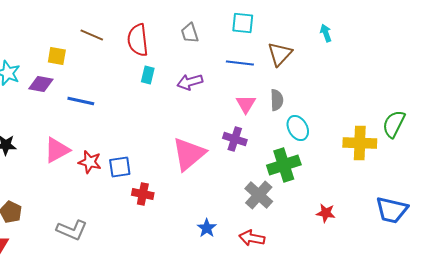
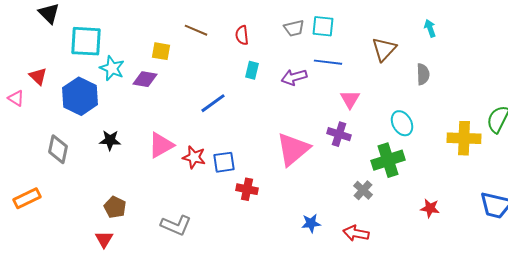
cyan square: (243, 23) -> (323, 26), moved
gray trapezoid: (190, 33) -> (294, 28), turned -85
red semicircle: (138, 40) -> (242, 35), size x0.6
blue line: (240, 63) -> (328, 62), moved
gray semicircle: (277, 100) -> (423, 74), moved
blue line: (81, 101) -> (213, 103), moved, turned -48
gray cross: (259, 195) -> (363, 190), size x0.7
blue star: (207, 228) -> (311, 223), turned 30

